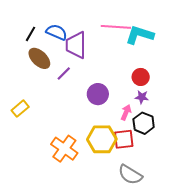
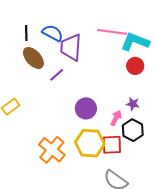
black line: (30, 34) -> (26, 33), turned -35
red circle: (141, 77) -> (135, 66), moved
purple circle: (98, 94) -> (86, 108), moved

